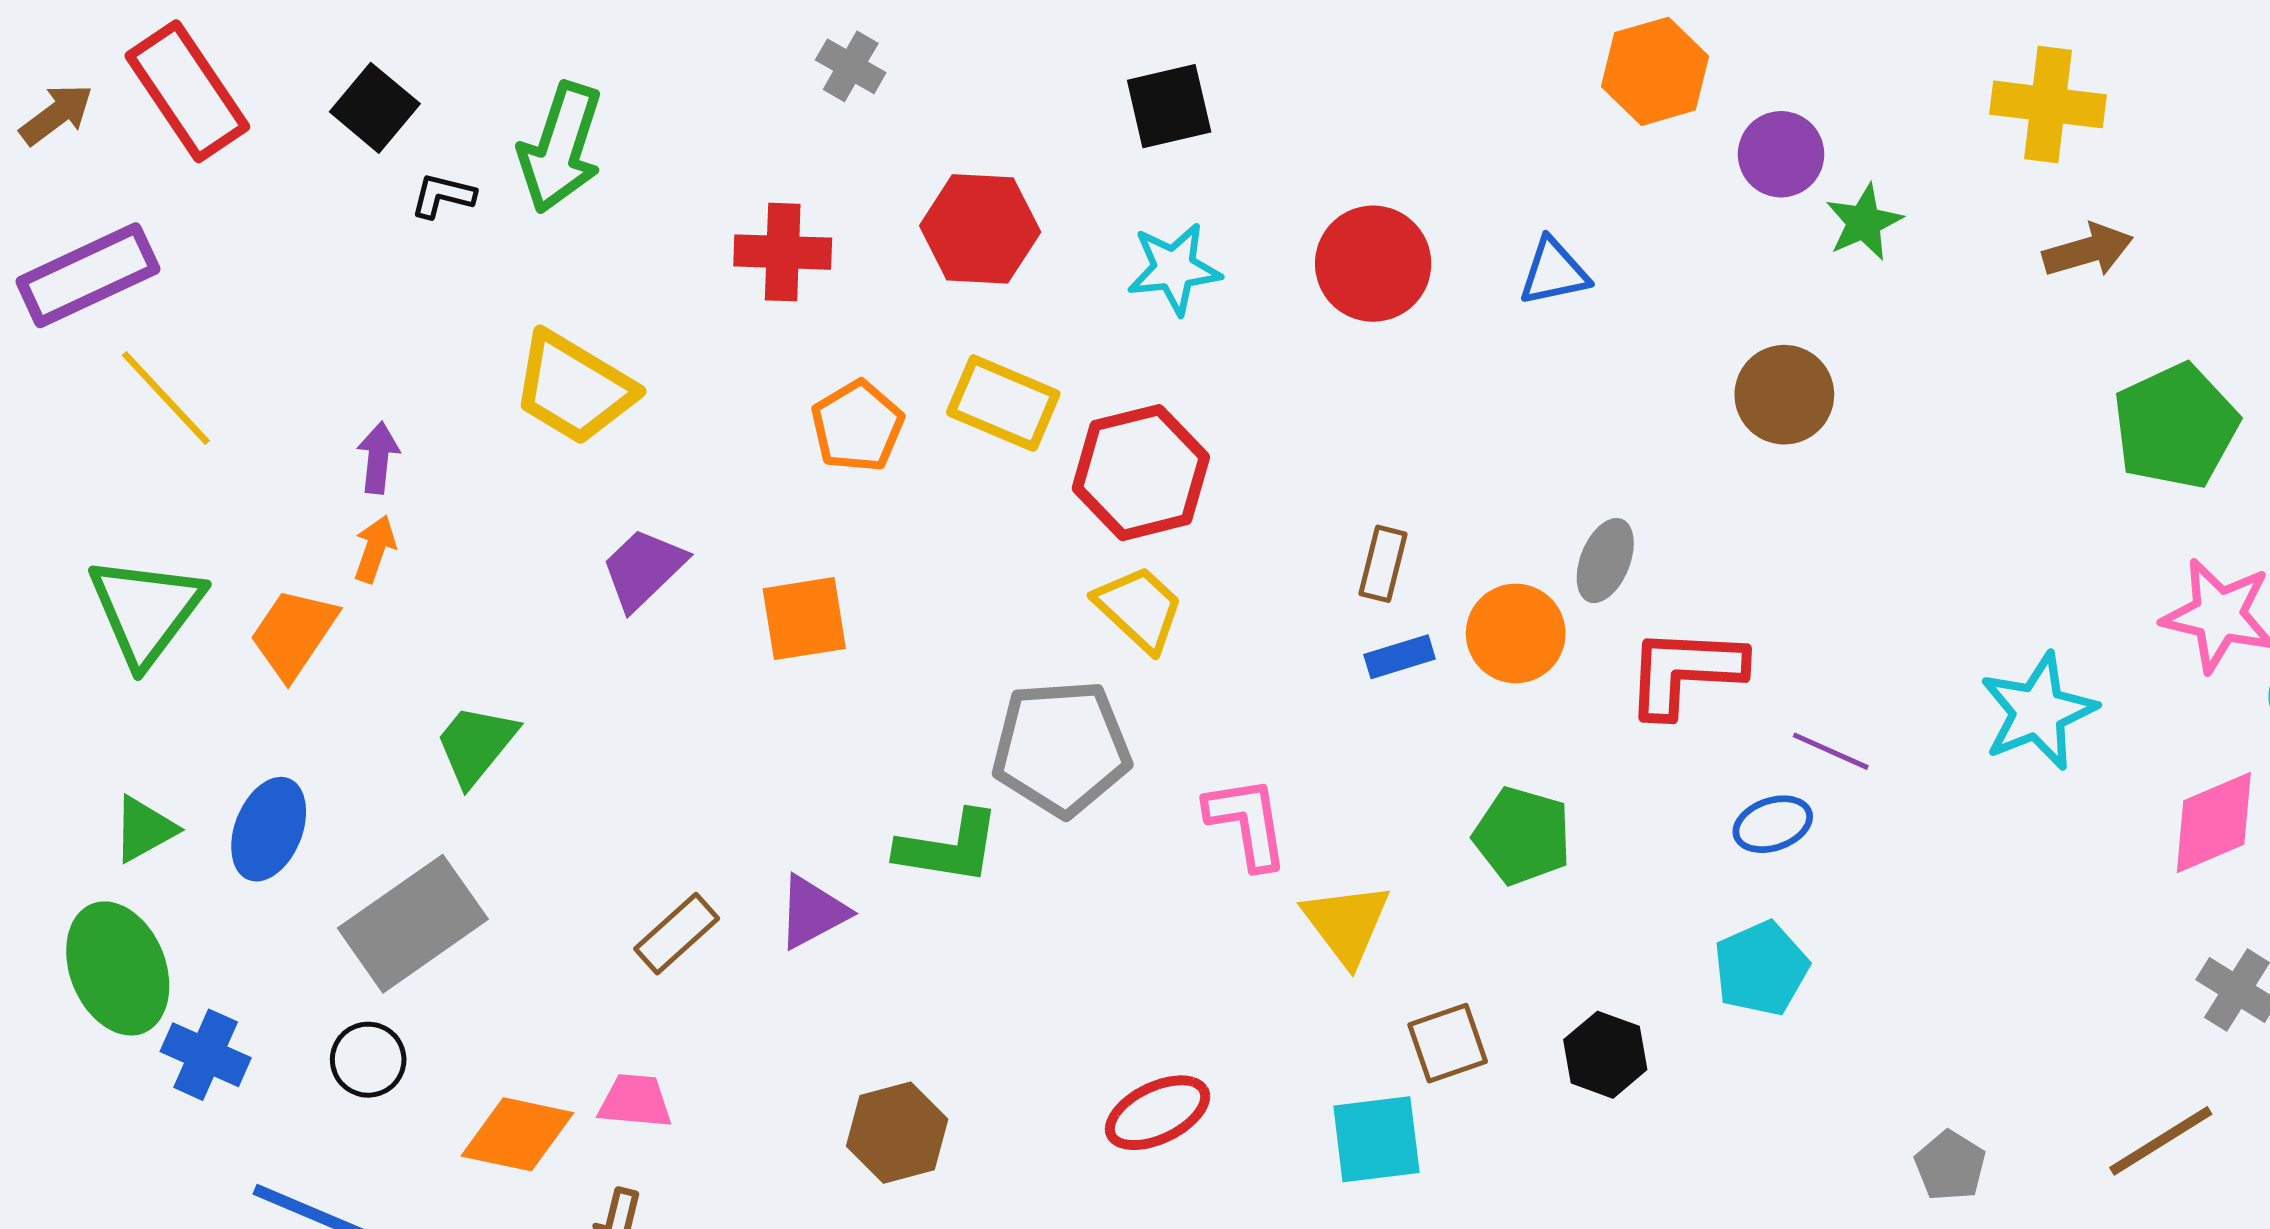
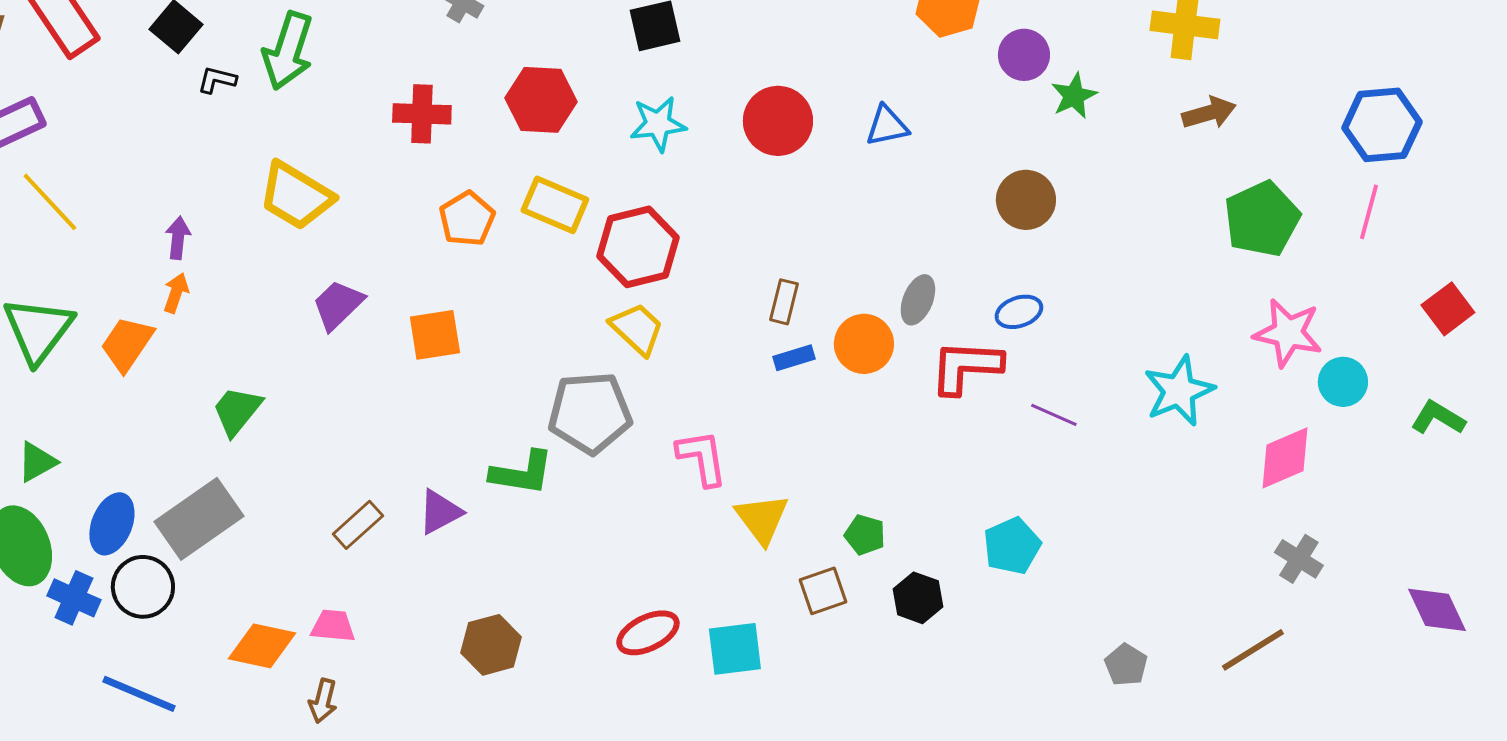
blue ellipse: (1773, 824) -> (1019, 312), moved
blue ellipse: (269, 829) -> (112, 524), moved
green pentagon: (1522, 836) -> (865, 535), moved, size x0.7
black circle: (368, 1060) -> (143, 587), moved, size x1.4
cyan square: (1376, 1139) -> (735, 649), moved

